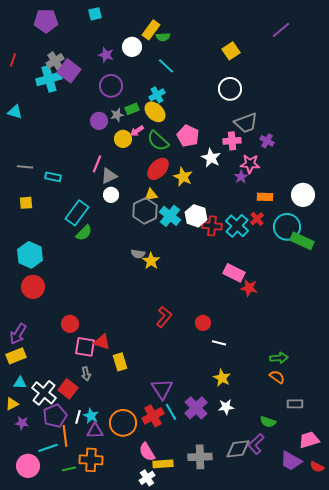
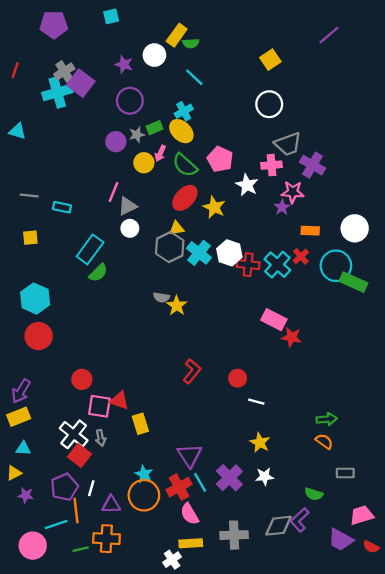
pink arrow: (137, 131) -> (160, 153), turned -32
purple cross: (267, 141) -> (313, 165), size x1.5
white cross: (44, 393) -> (74, 434), moved
cyan star: (91, 416) -> (144, 474), moved
pink semicircle: (147, 452) -> (190, 514), moved

